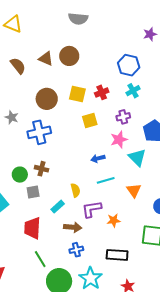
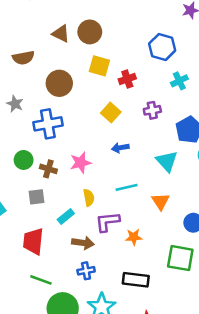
brown semicircle: (18, 66) -> (23, 58), moved, turned 114
cyan cross: (133, 91) -> (179, 81), moved
yellow square: (77, 94) -> (99, 66), moved
yellow square: (90, 120) -> (111, 113), turned -35
pink star: (119, 140) -> (81, 163), moved
blue arrow: (98, 158) -> (120, 148), moved
green circle: (20, 175) -> (24, 160), moved
green line: (40, 259) -> (41, 280), turned -42

